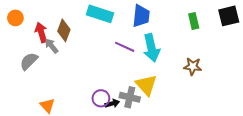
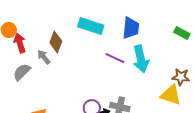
green rectangle: (194, 21) -> (182, 33), turned -49
red arrow: (41, 32) -> (20, 43), moved
yellow triangle: (146, 85) -> (171, 95), moved, turned -30

